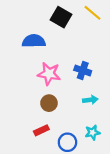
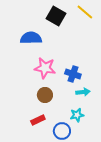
blue cross: (83, 70) -> (73, 74), moved
cyan star: (92, 132) -> (77, 115), moved

